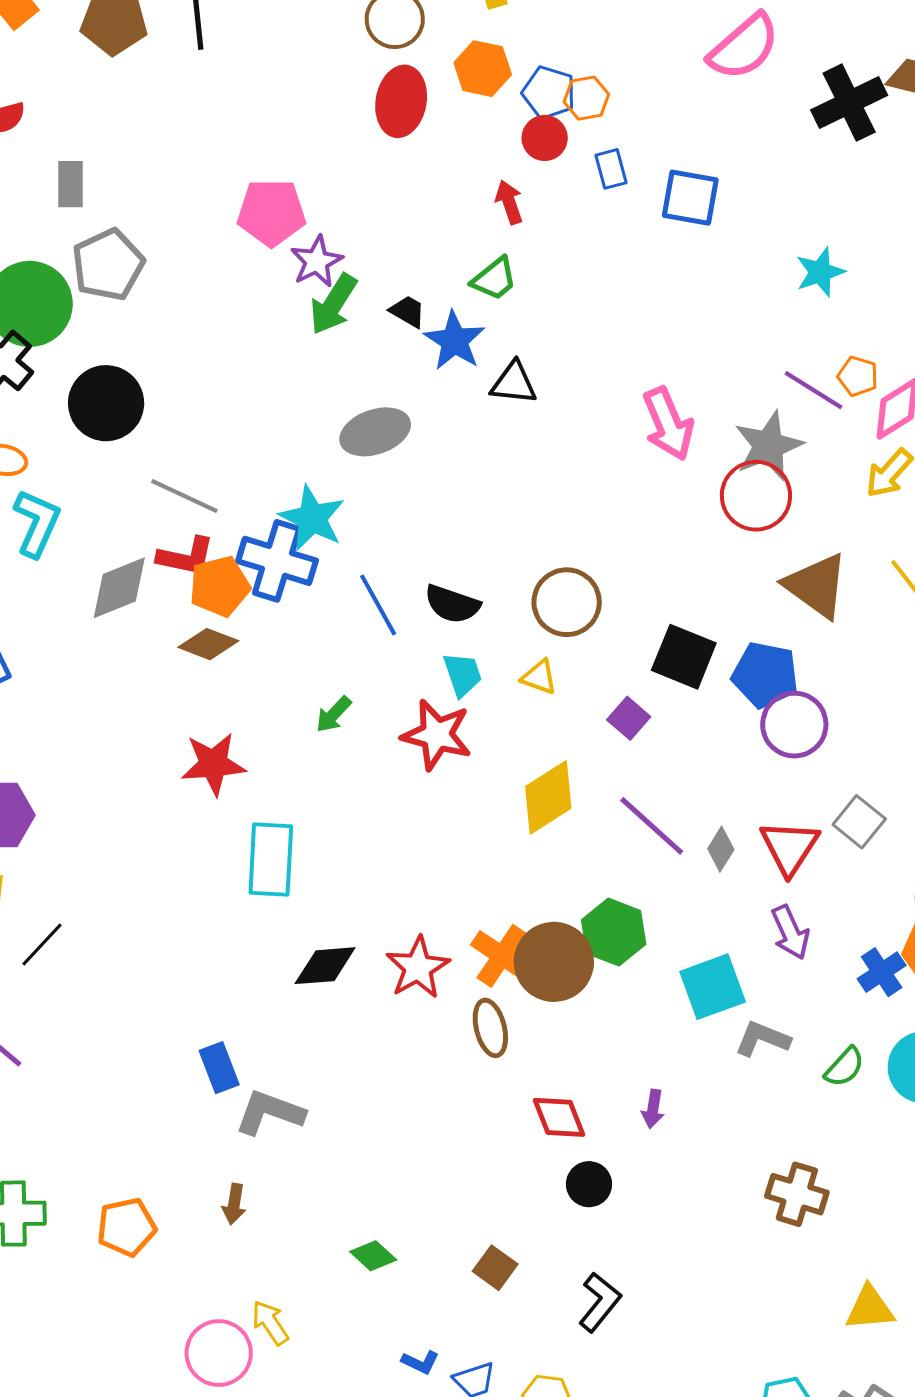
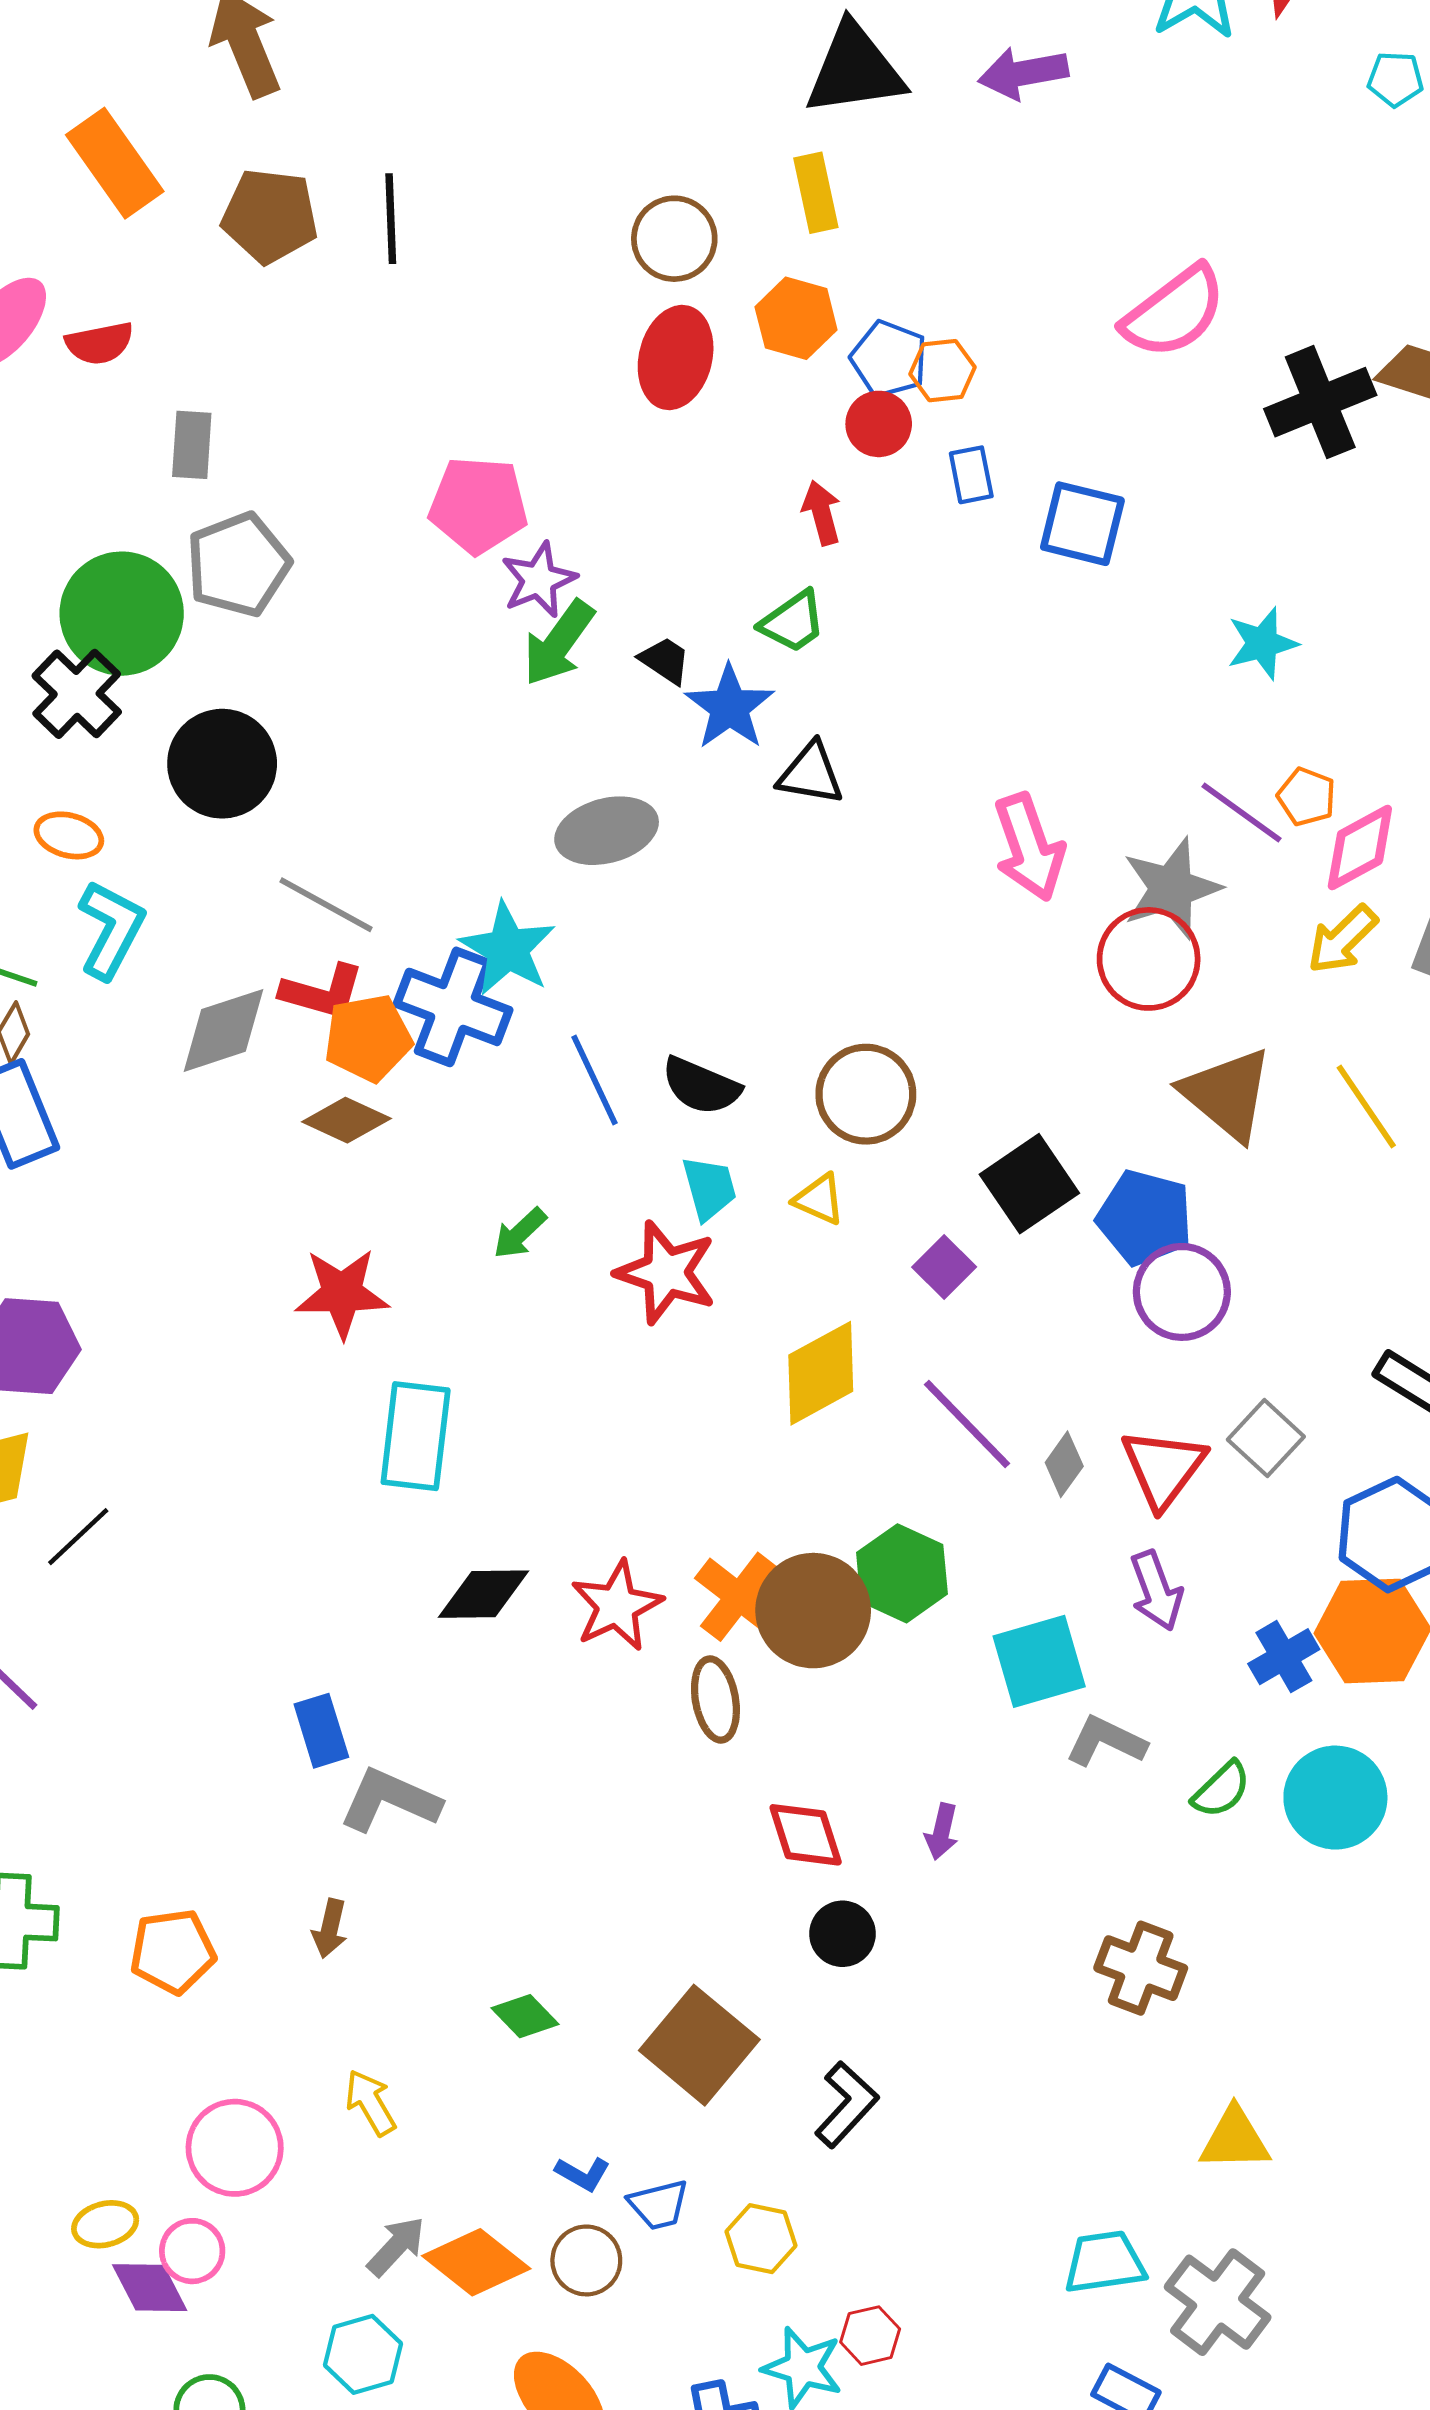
black square: (684, 657) -> (1029, 1184), turned 30
brown square: (495, 1268) -> (699, 2045), size x1.8
pink circle: (219, 1353) -> (235, 2148), moved

